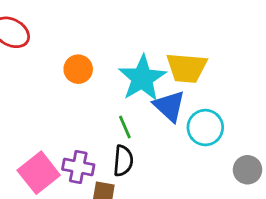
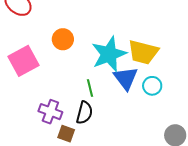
cyan circle: (205, 128) -> (152, 86), moved, size x0.7
pink square: (39, 173) -> (23, 61), moved

